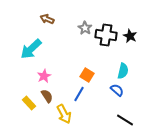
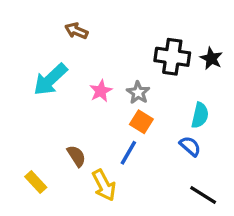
gray star: (85, 28) -> (138, 93), moved
pink star: (44, 76) -> (101, 91), moved
yellow rectangle: (29, 103) -> (36, 182), moved

